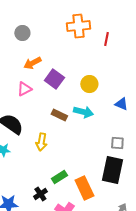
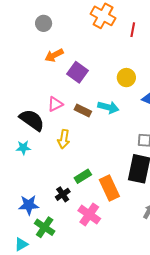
orange cross: (78, 26) -> (103, 16), turned 35
yellow circle: (89, 84) -> (126, 78), moved
pink triangle: (24, 89) -> (55, 104), moved

